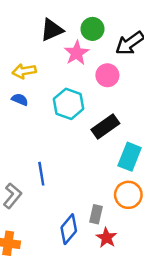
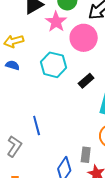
pink circle: (107, 75) -> (84, 38), size x1.4
black rectangle: (105, 126) -> (86, 81), size x0.7

